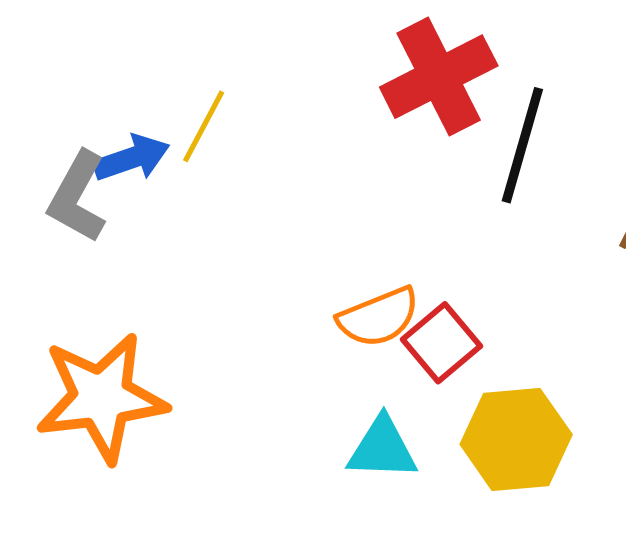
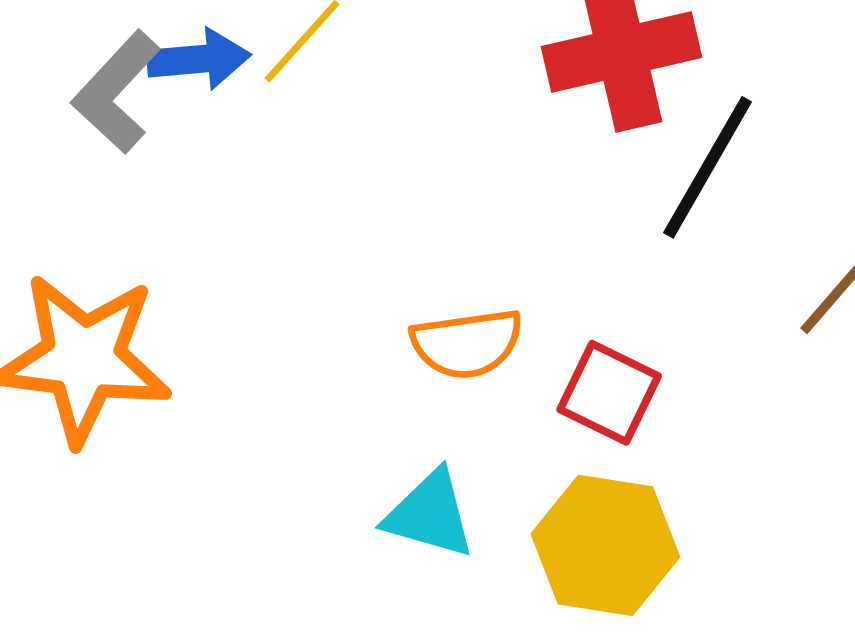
red square: (442, 343) -> (609, 393), moved, turned -38

